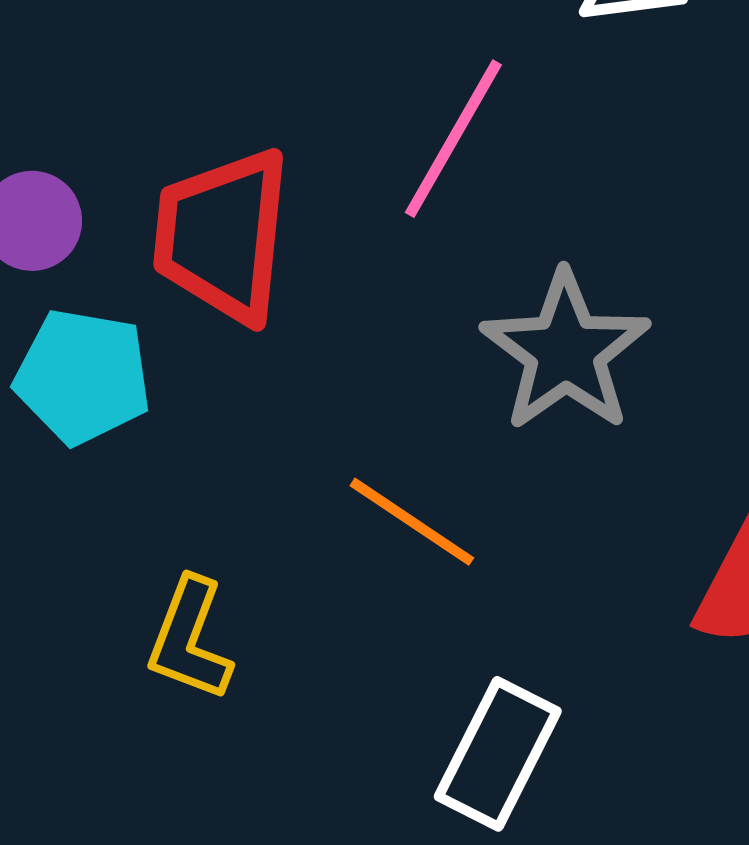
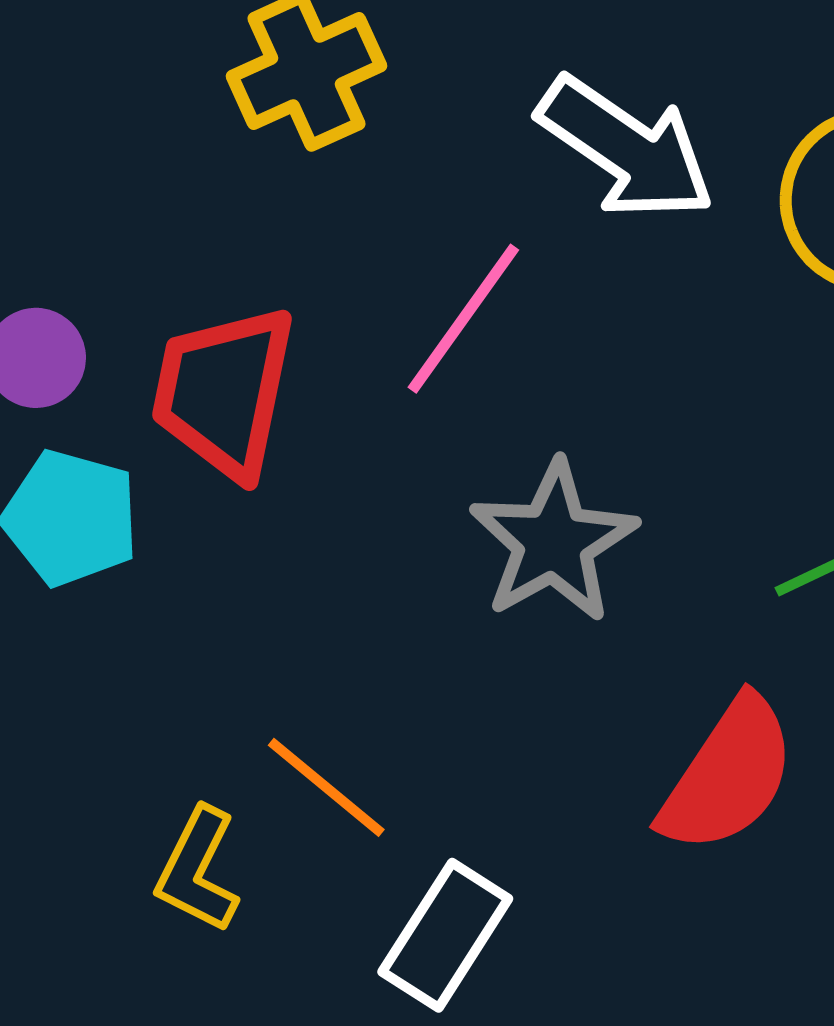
orange line: (412, 522) -> (326, 787), moved
yellow L-shape: (190, 639) -> (198, 870), moved

